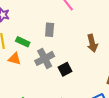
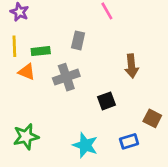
green rectangle: (23, 42) -> (41, 51), turned -40
black square: (65, 69) -> (107, 101), moved

